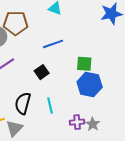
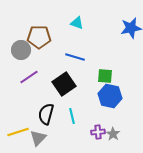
blue line: (53, 44) -> (75, 57), turned 36
black square: (42, 72) -> (64, 84), size x1.6

